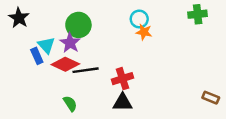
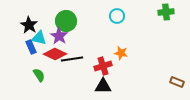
black star: (19, 18) -> (29, 25), moved
orange star: (144, 32) -> (121, 53), moved
cyan triangle: (46, 45) -> (39, 38), turned -35
green semicircle: (70, 104) -> (39, 75), moved

